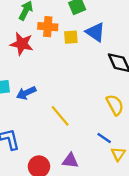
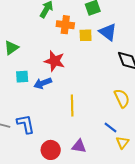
red star: (22, 44) -> (54, 61), moved
yellow line: (60, 116) -> (72, 105), turned 35

